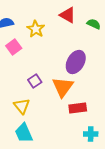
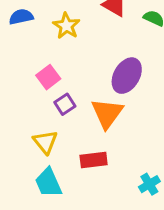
pink square: (14, 47) -> (48, 77), moved
red rectangle: (78, 108) -> (94, 160), moved
cyan cross: (91, 134) -> (149, 184), turned -32

